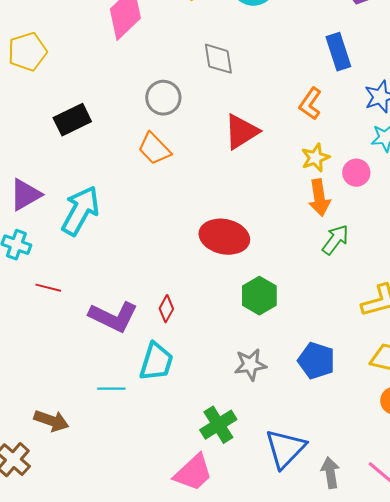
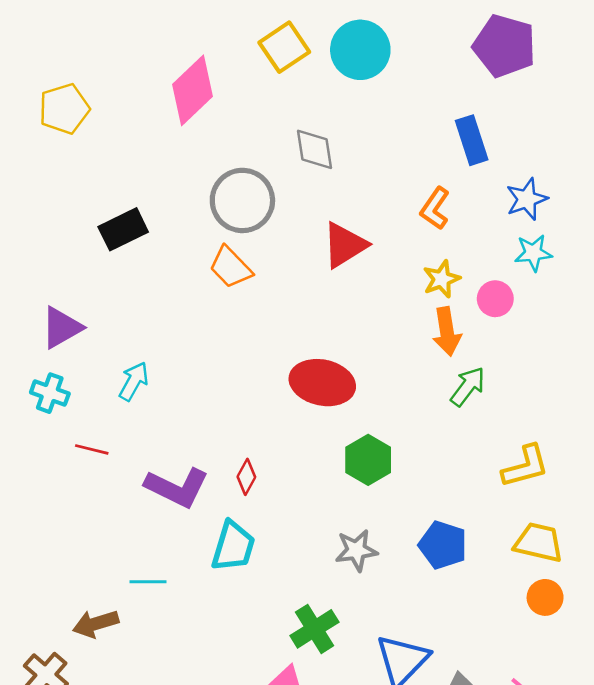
yellow pentagon: (27, 52) -> (64, 109), moved
gray circle: (163, 98) -> (242, 200), size x1.4
cyan arrow: (80, 211) -> (134, 381), moved, size x0.6
cyan line: (111, 389) -> (148, 582), moved
brown arrow: (51, 421) -> (96, 624), turned 144

